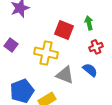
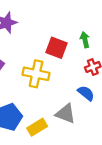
gray triangle: (65, 75) -> (66, 114), moved

